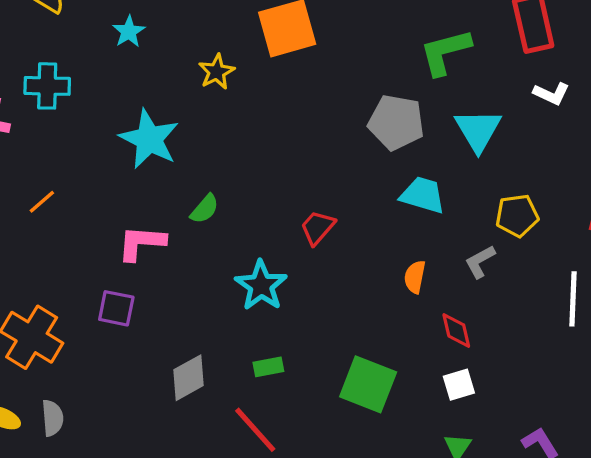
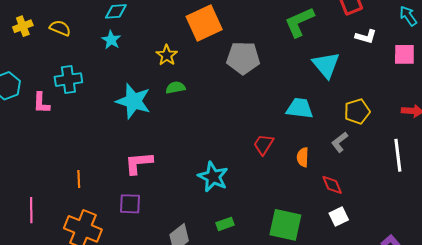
gray pentagon: (396, 122) -> (243, 58), moved
orange line: (42, 202) -> (79, 179), moved, turned -42
green semicircle: (205, 209) -> (175, 88), moved, turned -132
red trapezoid: (318, 227) -> (264, 144), moved

